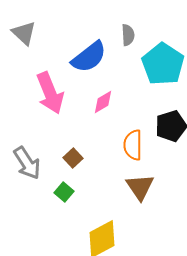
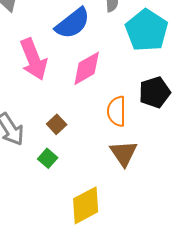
pink diamond: (103, 102) -> (87, 68), size x1.5

